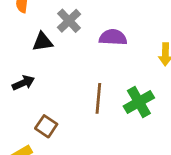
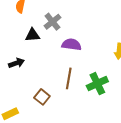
purple semicircle: (113, 37) -> (71, 45), moved
brown square: (46, 126) -> (42, 97), moved

